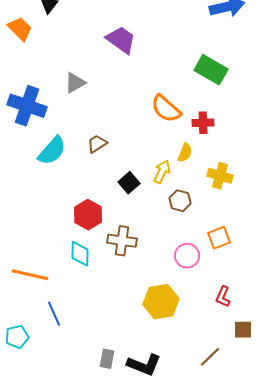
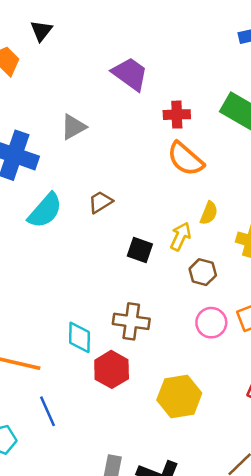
red cross: (203, 123) -> (177, 115), moved
black square: (129, 183) -> (140, 250), turned -30
red hexagon: (88, 215) -> (112, 369), moved
pink circle: (187, 256) -> (211, 323), moved

